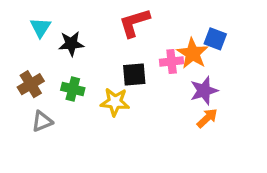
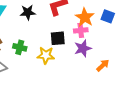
black star: (71, 44) -> (28, 12), moved
orange star: (193, 53) -> (85, 17), moved
purple star: (204, 91) -> (83, 48), moved

